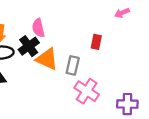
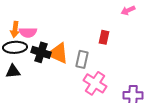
pink semicircle: (38, 28) -> (28, 32), moved, turned -78
black cross: (29, 46) -> (41, 52), moved, turned -36

